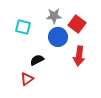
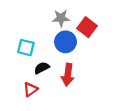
cyan square: (23, 27) -> (26, 48), moved
red arrow: (79, 56) -> (68, 75), moved

